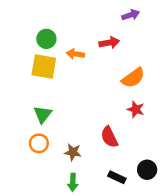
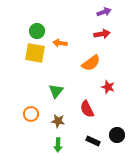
red arrow: (109, 43) -> (102, 34), moved
orange semicircle: (133, 78) -> (91, 63), moved
green triangle: (43, 114) -> (56, 91), moved

